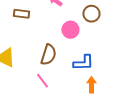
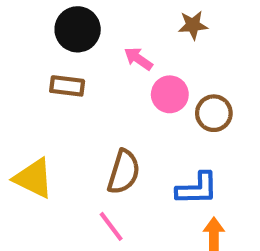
brown circle: (91, 14) -> (214, 113), moved
pink circle: (70, 30) -> (170, 94), moved

